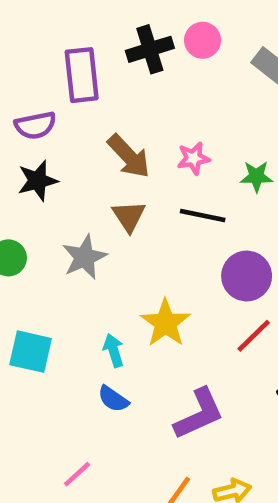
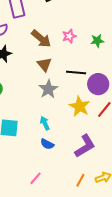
black line: (203, 216) -> (76, 72), moved
gray star: (84, 257) -> (48, 89), moved
yellow star: (165, 323) -> (80, 106), moved

